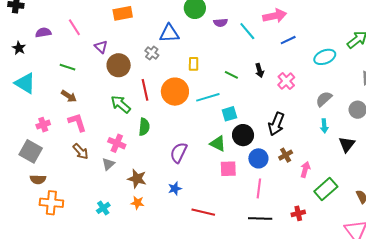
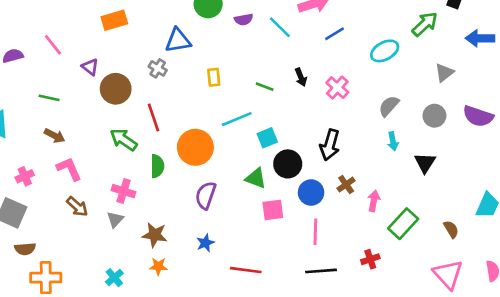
orange circle: (175, 92) -> (195, 147), moved

